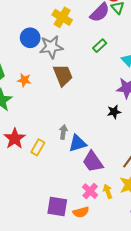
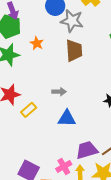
gray arrow: (63, 132) -> (59, 92), moved, turned 64
purple trapezoid: (93, 162) -> (87, 150), moved, turned 90

